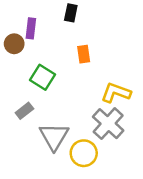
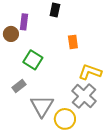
orange rectangle: (84, 54) -> (73, 42), moved

